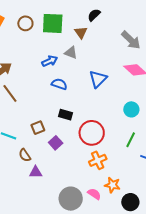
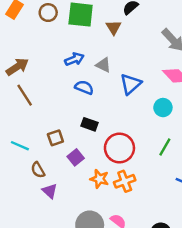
gray triangle: (71, 53) -> (103, 65), moved
cyan circle: (131, 109) -> (163, 108), moved
green line: (131, 140) -> (165, 147), moved
purple triangle: (36, 172) -> (50, 191), turned 40
orange star: (112, 185) -> (99, 179), moved

